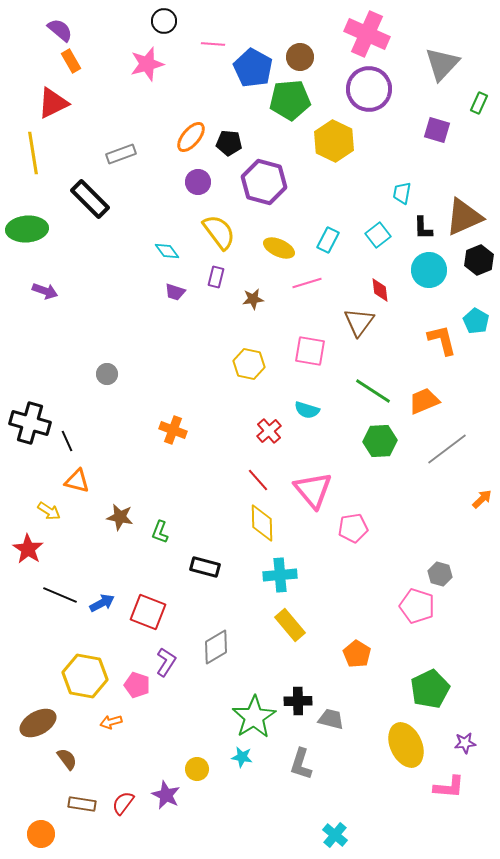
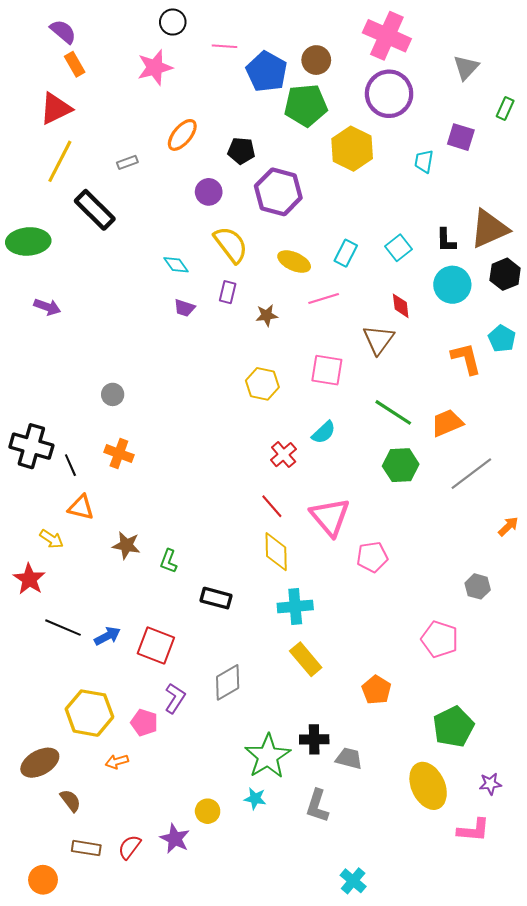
gray triangle: (442, 64) -> (466, 67), size x0.7
orange ellipse: (191, 137) -> (182, 135), moved
yellow line: (33, 153) -> (60, 161), moved, turned 36
gray rectangle: (121, 154) -> (127, 162), size x0.7
cyan trapezoid: (402, 193) -> (424, 161), moved
cyan semicircle: (307, 410) -> (324, 432), turned -60
orange cross: (173, 430) -> (119, 454), moved
gray hexagon: (440, 574) -> (478, 586), moved

